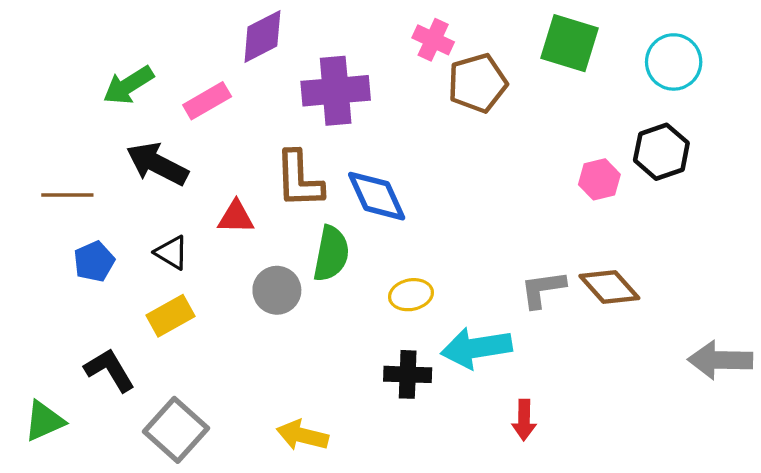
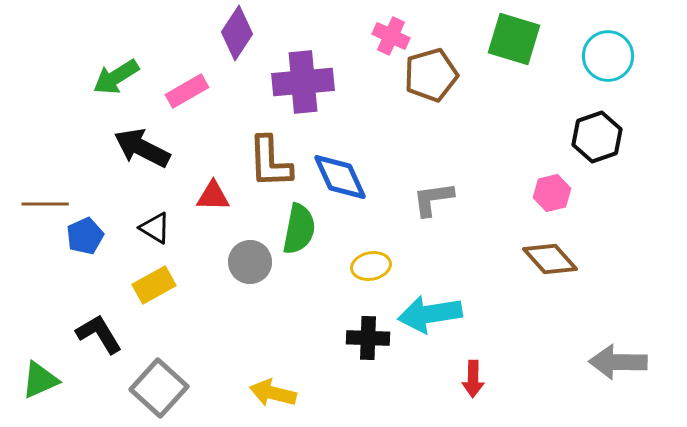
purple diamond: (262, 36) -> (237, 33), turned -30
pink hexagon: (599, 179) -> (552, 193), moved
brown line: (67, 195) -> (45, 204), moved
gray L-shape: (543, 289) -> (433, 199), moved
gray arrow: (720, 360) -> (618, 362), moved

